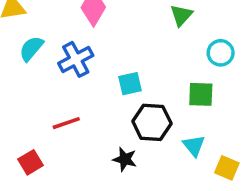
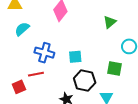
blue cross: (76, 59) -> (44, 53), moved, turned 36
red square: (30, 162) -> (19, 87), moved

